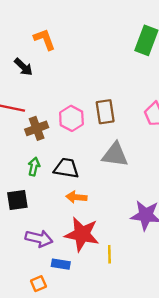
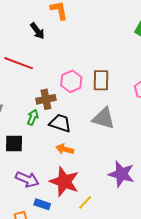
brown cross: (37, 128) -> (46, 99), moved
yellow line: (109, 254) -> (85, 202), turned 35

